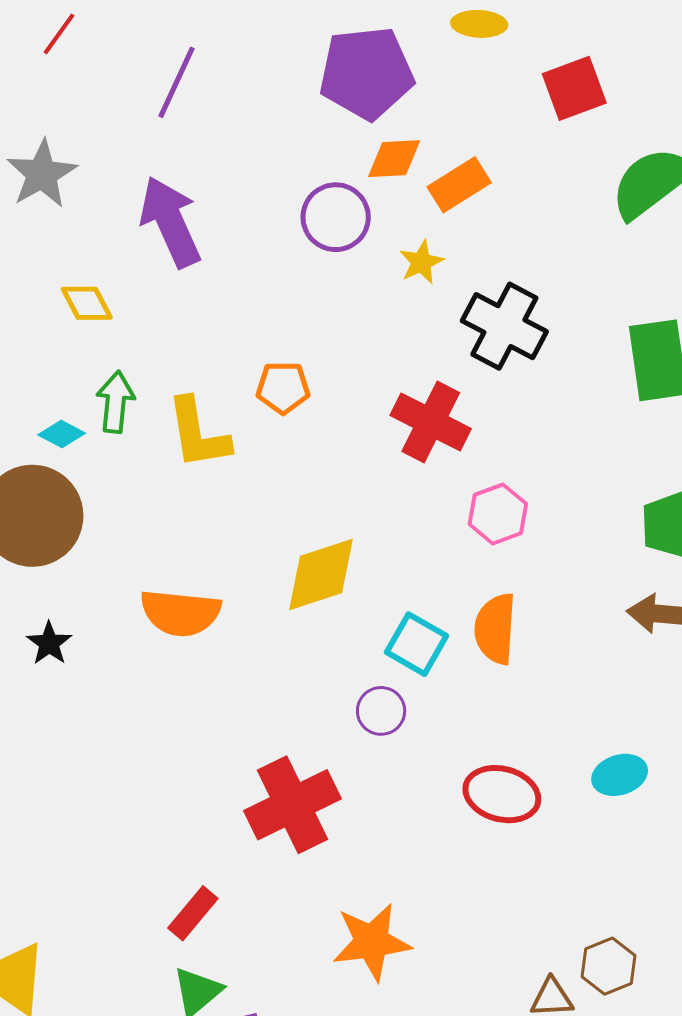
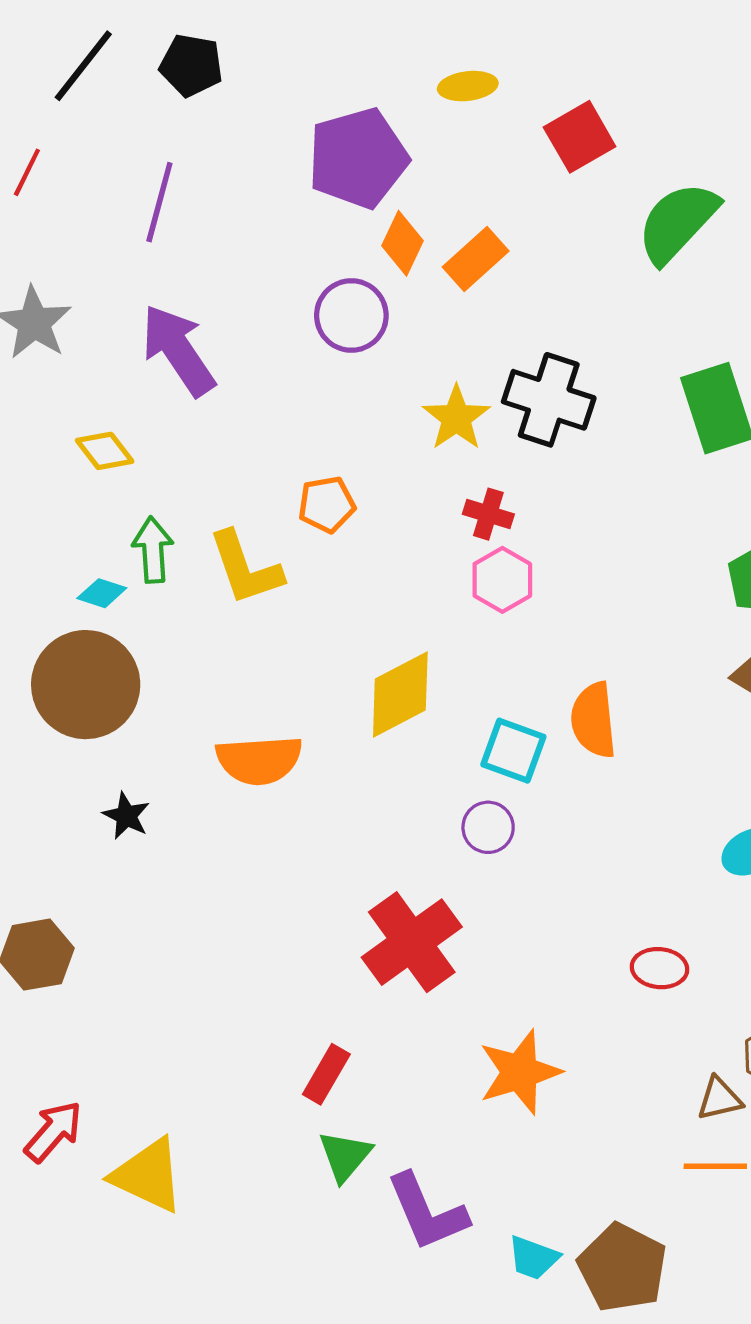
orange diamond: (394, 159) -> (402, 243), turned -52
yellow star: (421, 262) -> (456, 418), moved, size x1.4
red cross: (431, 422) -> (488, 514), size x0.6
pink hexagon: (498, 514) -> (502, 580), moved
red ellipse: (502, 794) -> (660, 968), moved, size x0.7

